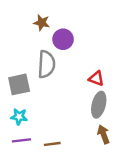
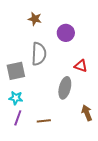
purple circle: (63, 39) -> (66, 33), moved
gray ellipse: (99, 105) -> (65, 88), moved
purple line: (21, 140) -> (18, 118), turned -63

